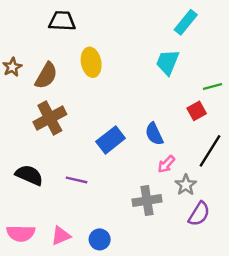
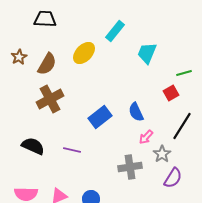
black trapezoid: (62, 21) -> (45, 19), moved
cyan rectangle: (186, 22) -> (115, 31), moved
yellow ellipse: (91, 62) -> (84, 53), turned 55

